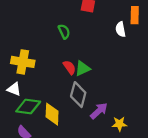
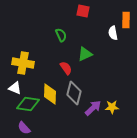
green triangle: (83, 68) -> (85, 54), moved
yellow diamond: (52, 114) -> (50, 94), moved
yellow star: (119, 124) -> (112, 107), moved

